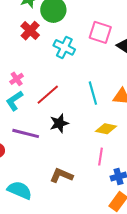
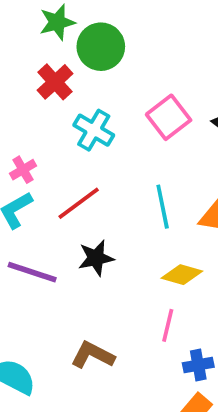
pink square: (100, 32) -> (169, 117), moved, turned 30
cyan cross: (64, 47) -> (94, 130), moved

